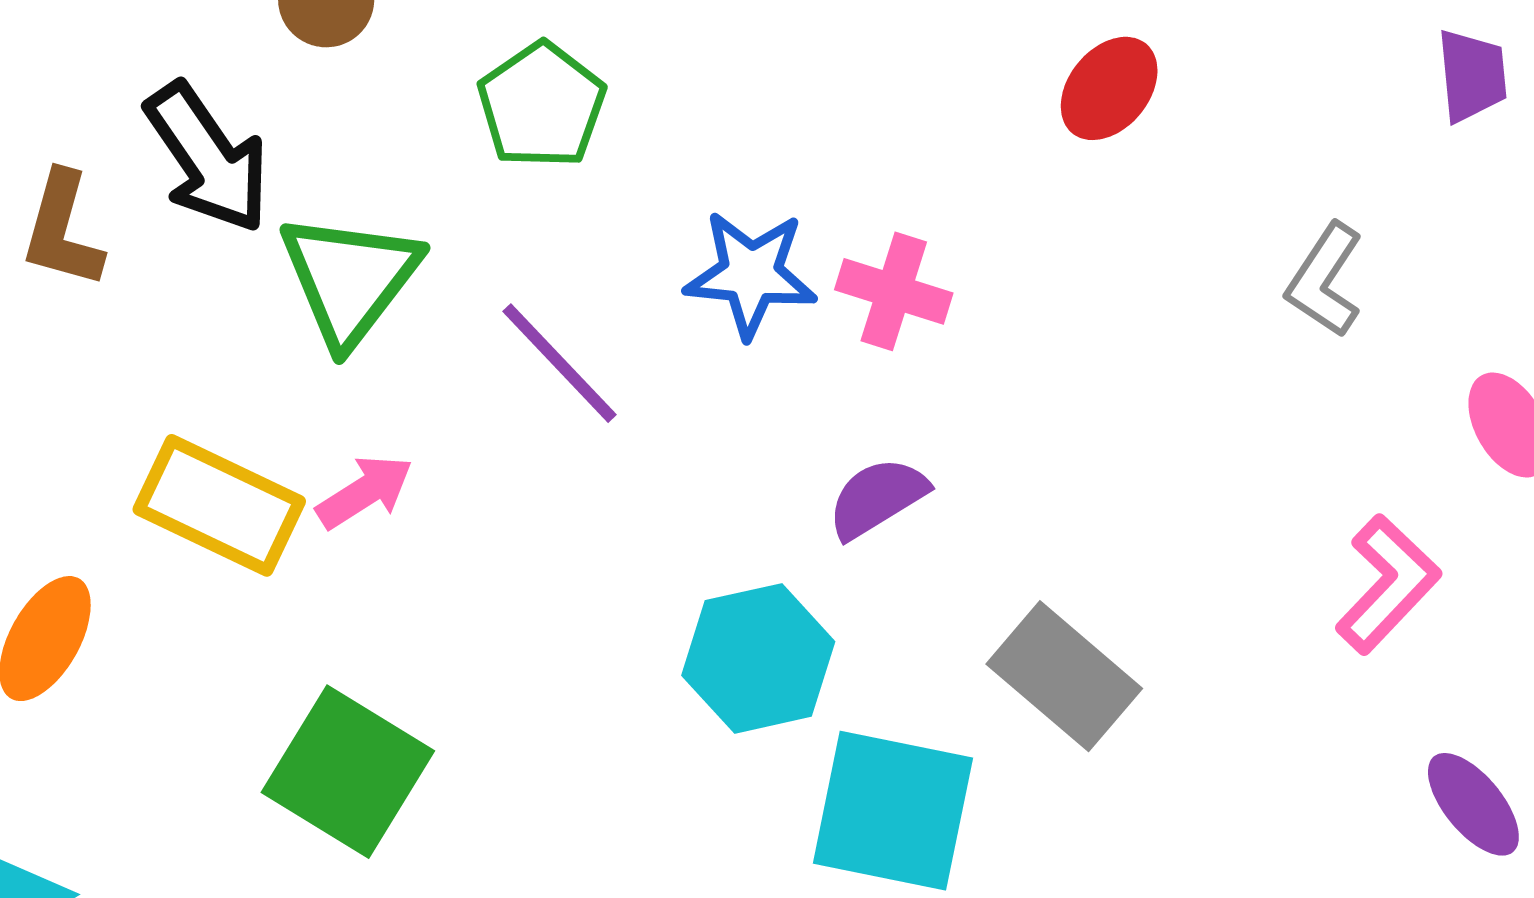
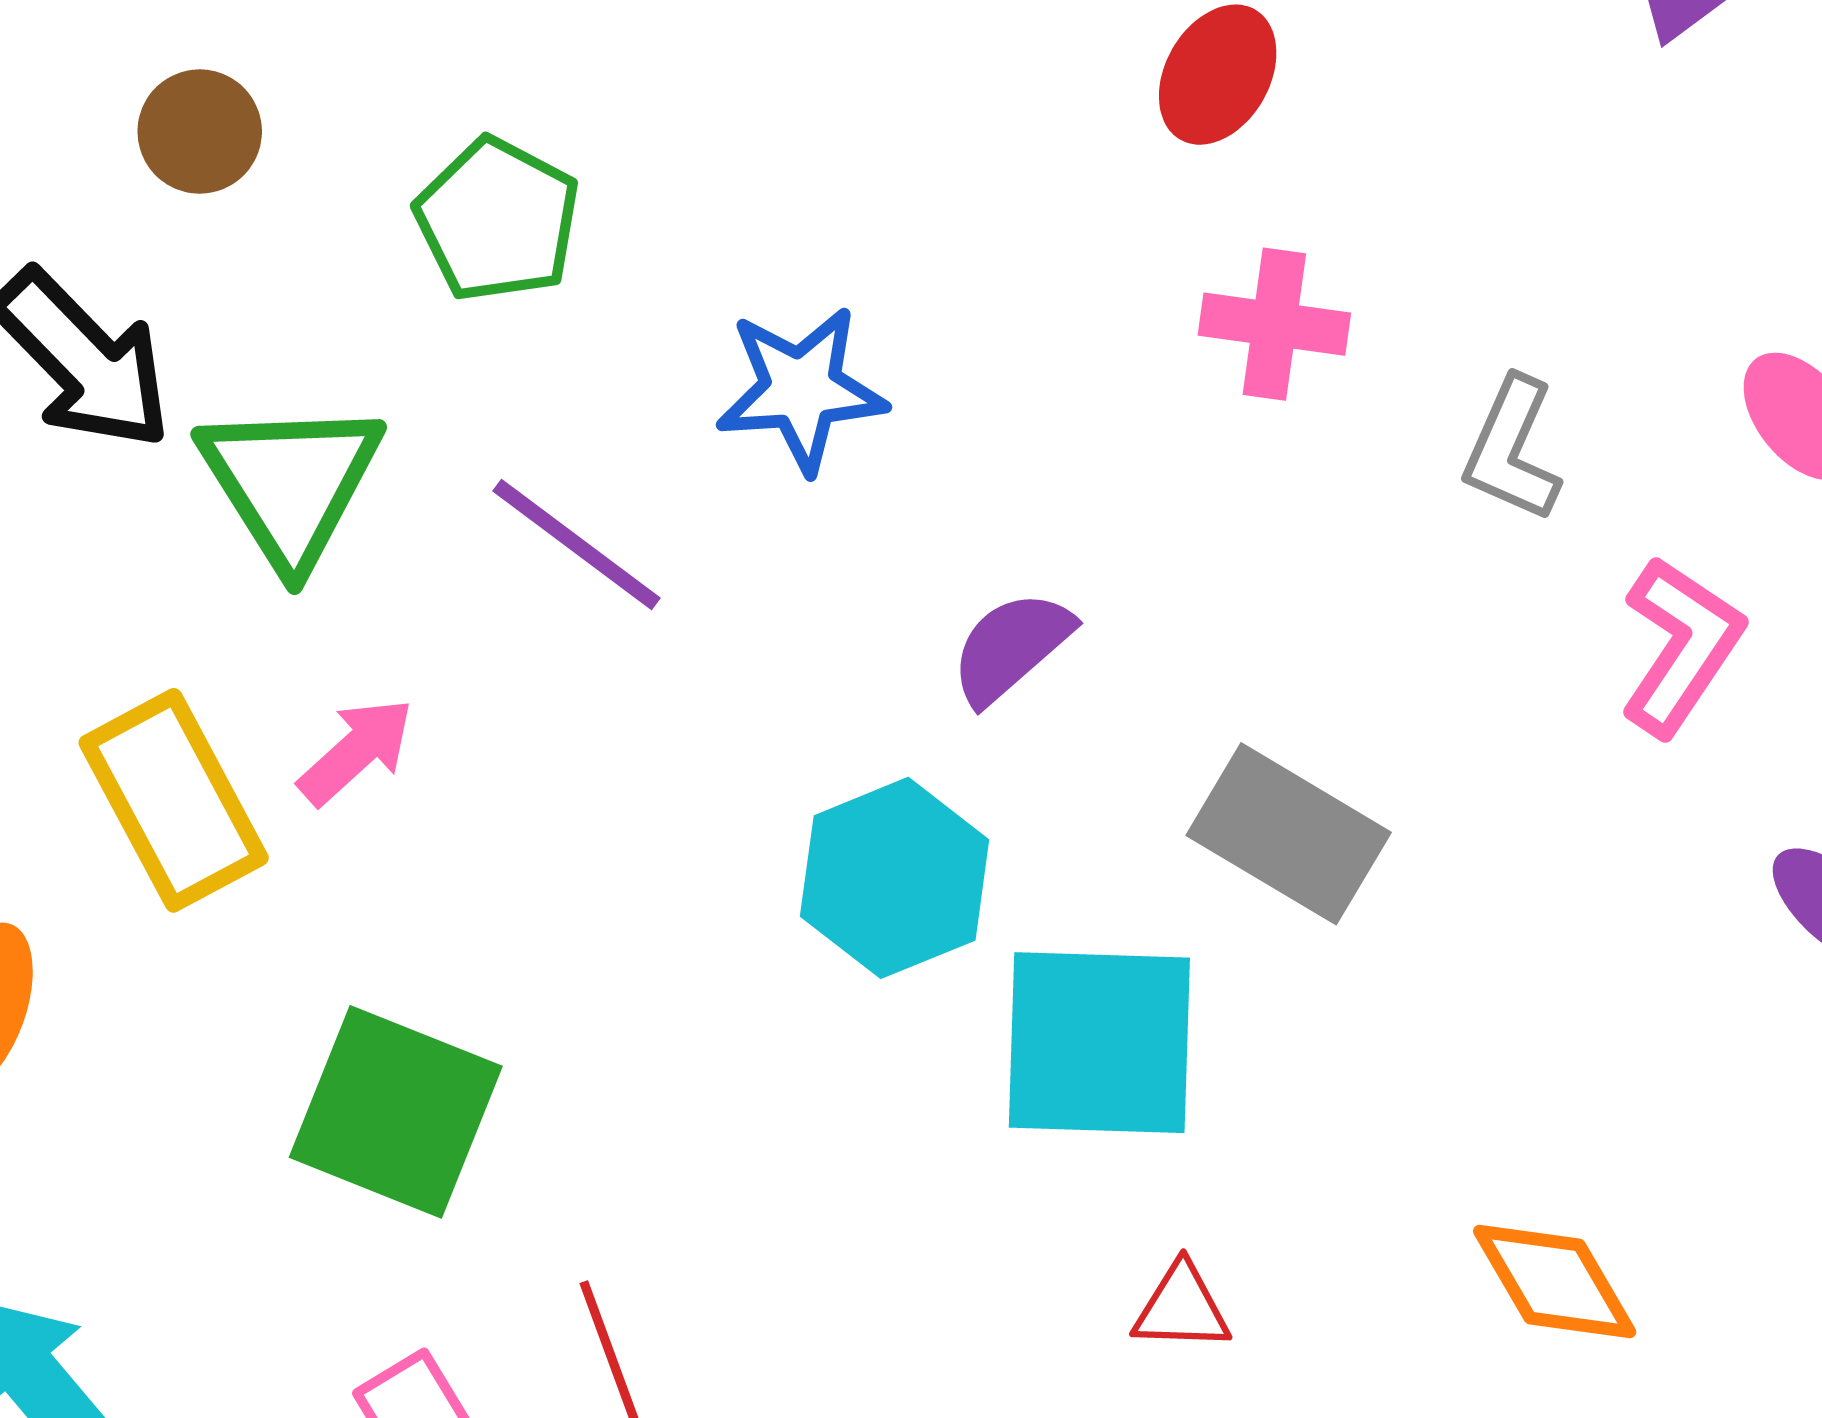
gray L-shape: (1325, 280) -> (1512, 449), moved
pink cross: (894, 291) -> (1274, 324), moved
yellow rectangle: (219, 505) -> (174, 800), turned 46

